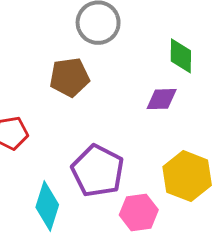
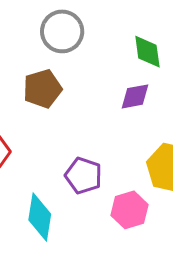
purple pentagon: (98, 171) -> (83, 175), size x0.7

